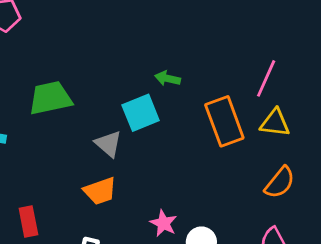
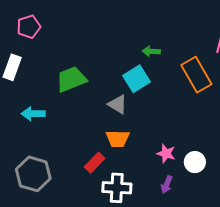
orange trapezoid: (100, 191) -> (118, 139), turned 30
red rectangle: (28, 221) -> (95, 163), moved, turned 65

